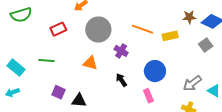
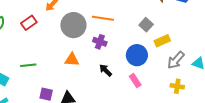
red rectangle: (58, 29) -> (29, 23), moved
orange line: (142, 29) -> (103, 18), moved
yellow rectangle: (170, 36) -> (162, 41), moved
gray square: (206, 45) -> (146, 25), moved

